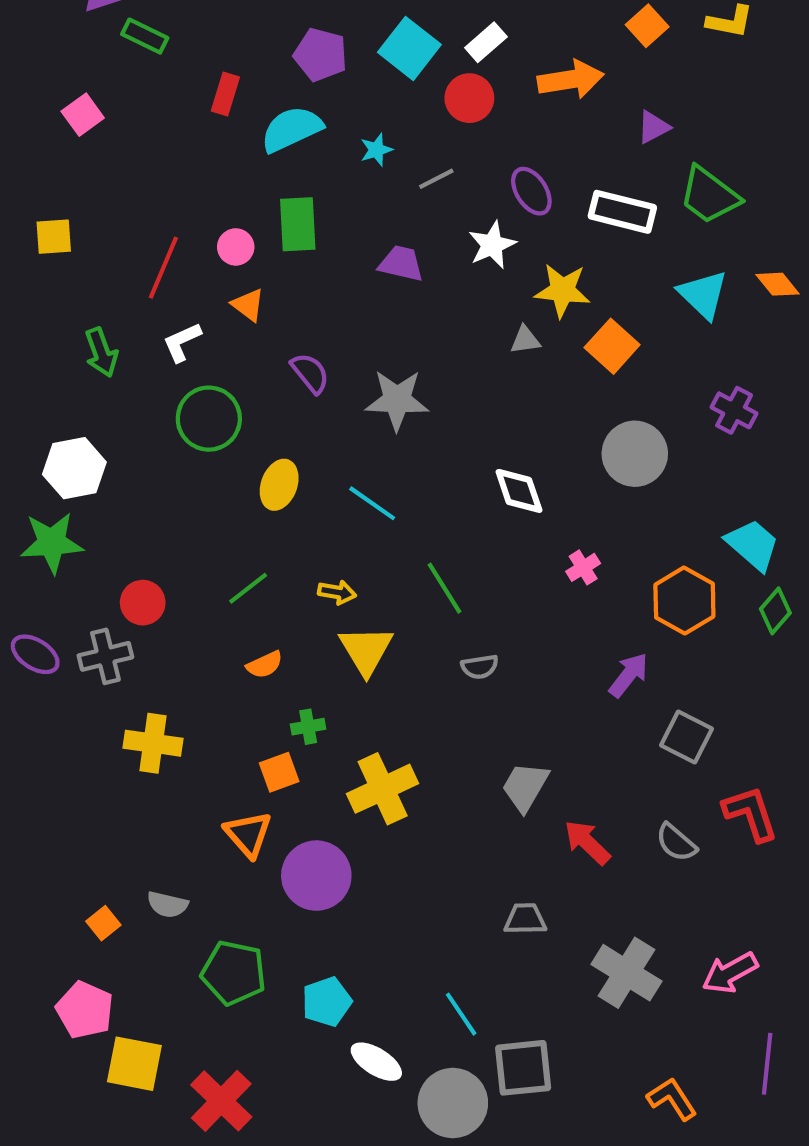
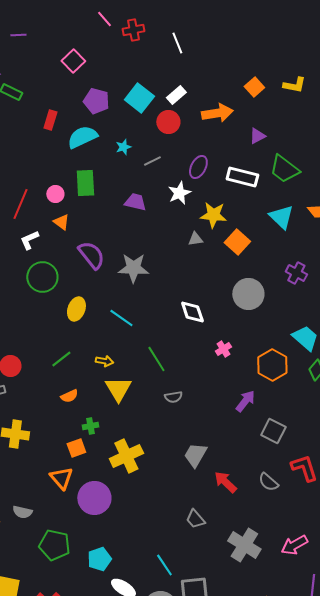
purple ellipse: (531, 191) -> (198, 167), turned 60
purple semicircle: (310, 373) -> (91, 255), size x1.4
gray trapezoid: (525, 919) -> (195, 519), turned -130

